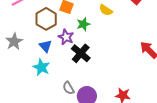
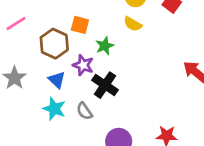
gray semicircle: (68, 88) -> (84, 111), moved

